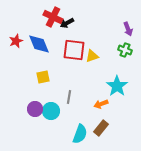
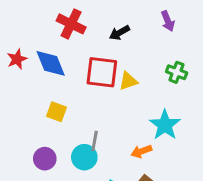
black arrow: (67, 23) -> (119, 33), moved
purple arrow: (128, 29) -> (168, 21), moved
yellow square: (43, 77) -> (56, 112), turned 32
cyan circle: (51, 111) -> (84, 157), moved

